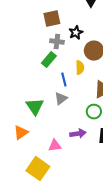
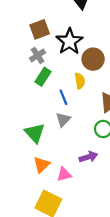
black star: (76, 33) -> (69, 41), size x1.6
gray cross: (57, 42) -> (38, 55), moved, turned -32
orange triangle: (21, 133) -> (42, 165), moved

